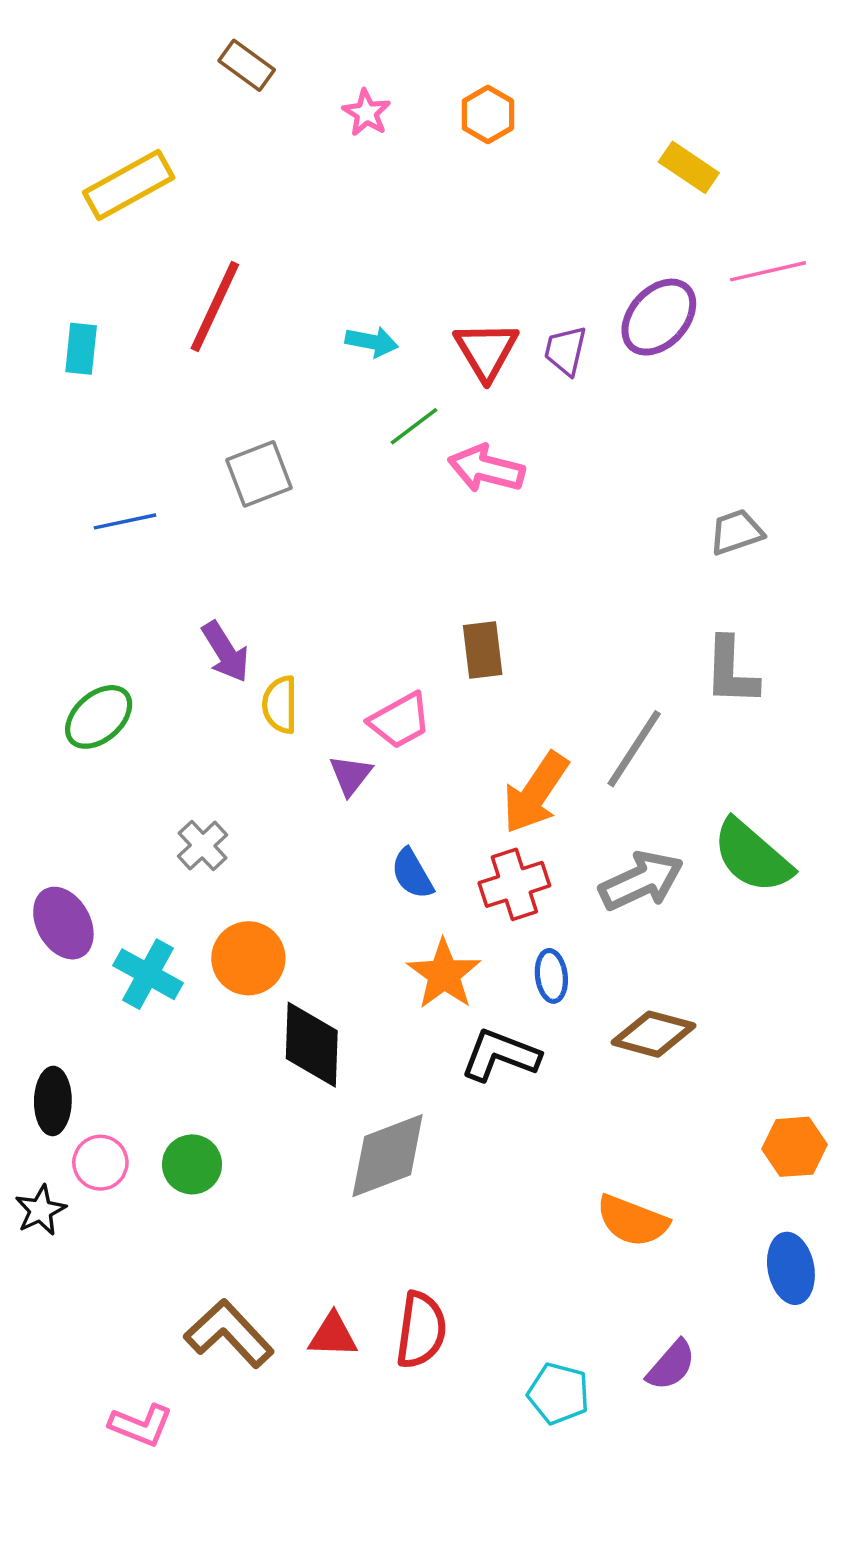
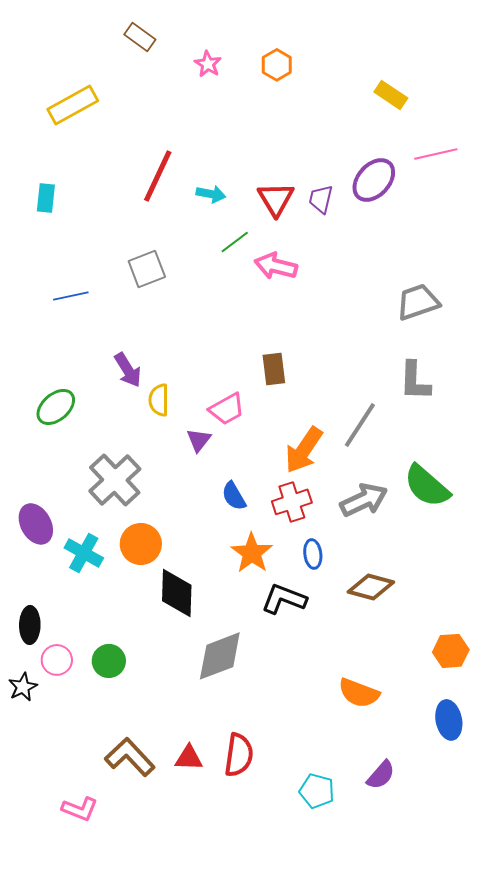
red line: (215, 307) -> (158, 176), moved
gray trapezoid: (736, 532) -> (418, 302), size x1.4
gray cross: (203, 846) -> (115, 480), size x1.8

